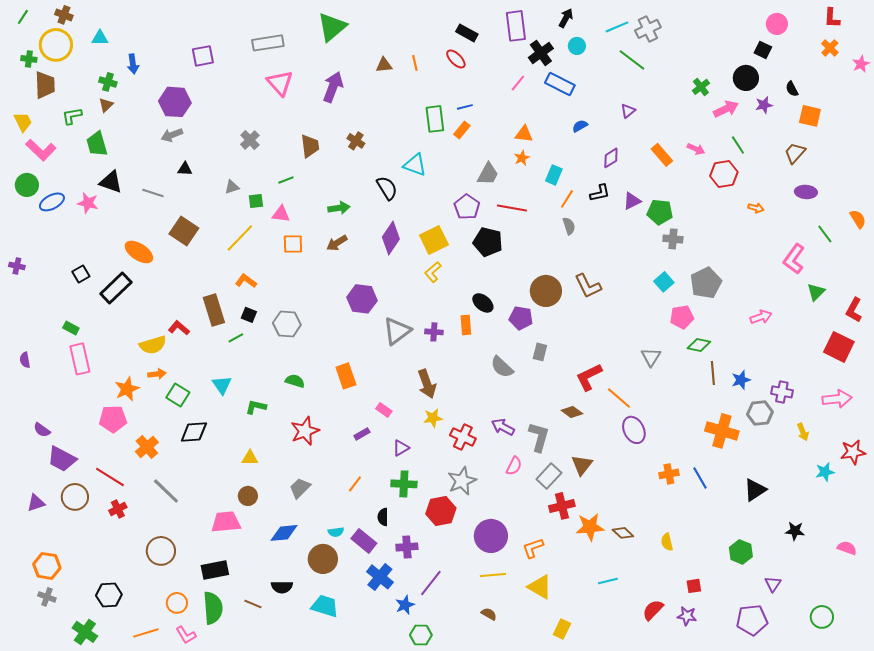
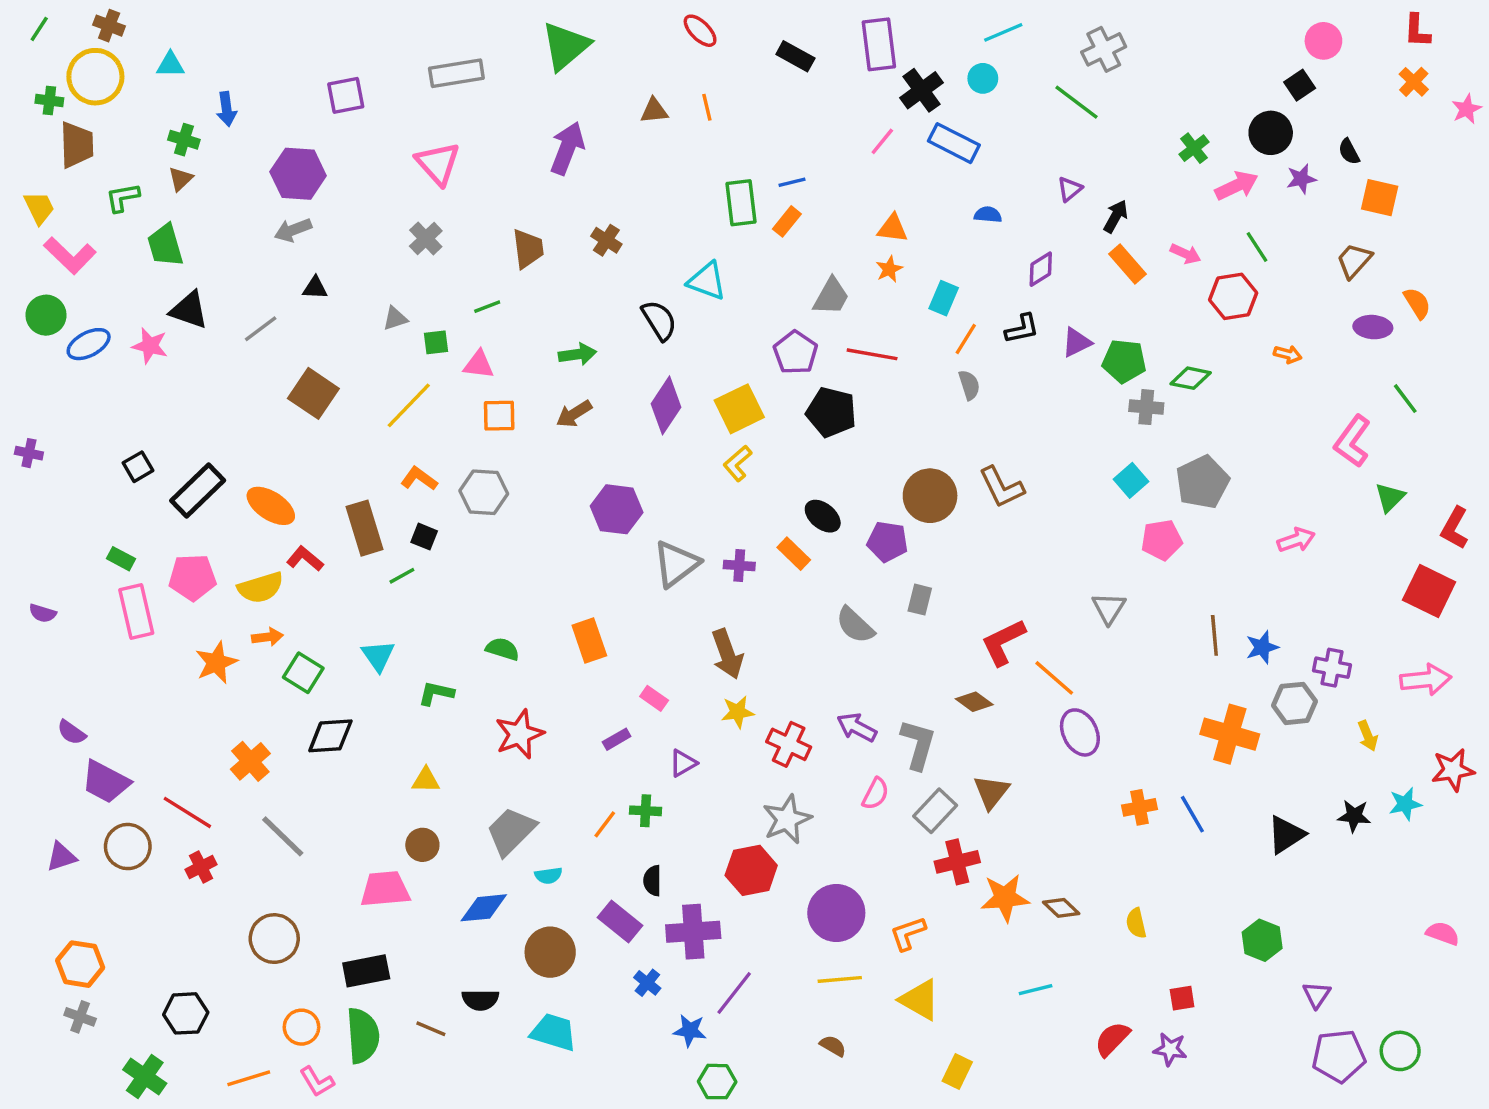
black arrow: (566, 18) -> (1116, 216), moved
cyan line: (617, 27) -> (1003, 32), moved
black square: (763, 50) -> (1300, 85), turned 30
red ellipse: (456, 59) -> (700, 31), moved
pink triangle: (280, 83) -> (438, 164), moved
blue semicircle: (580, 126) -> (988, 215), turned 35
gray line: (153, 193) -> (261, 329), turned -55
orange semicircle: (858, 219) -> (1417, 303), moved
orange ellipse: (139, 252) -> (271, 506), moved
gray hexagon: (287, 324) -> (484, 492), moved
orange rectangle: (466, 325) -> (794, 554), turned -42
green diamond: (699, 345) -> (1191, 378), moved
purple semicircle: (25, 360) -> (43, 613), turned -63
pink pentagon: (113, 419) -> (192, 577), moved
green cross: (404, 484) -> (646, 811), moved, size x0.7
gray trapezoid: (300, 488) -> (511, 831), size x1.4
black star: (795, 531) -> (1354, 816), moved
cyan semicircle: (336, 532) -> (548, 876), moved
purple cross: (407, 547) -> (693, 932), size x1.4
blue cross: (380, 577) -> (647, 983), size x0.6
blue star: (405, 605) -> (690, 1031), turned 30
purple pentagon: (752, 620) -> (1339, 1056), moved

